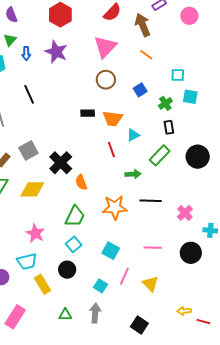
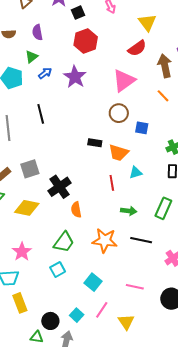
blue arrow: (26, 53) -> (45, 73), turned -136
blue square: (140, 90) -> (142, 128), moved, turned 32
green rectangle: (160, 155) -> (163, 208), moved, turned -30
black circle: (67, 270) -> (50, 321), moved

